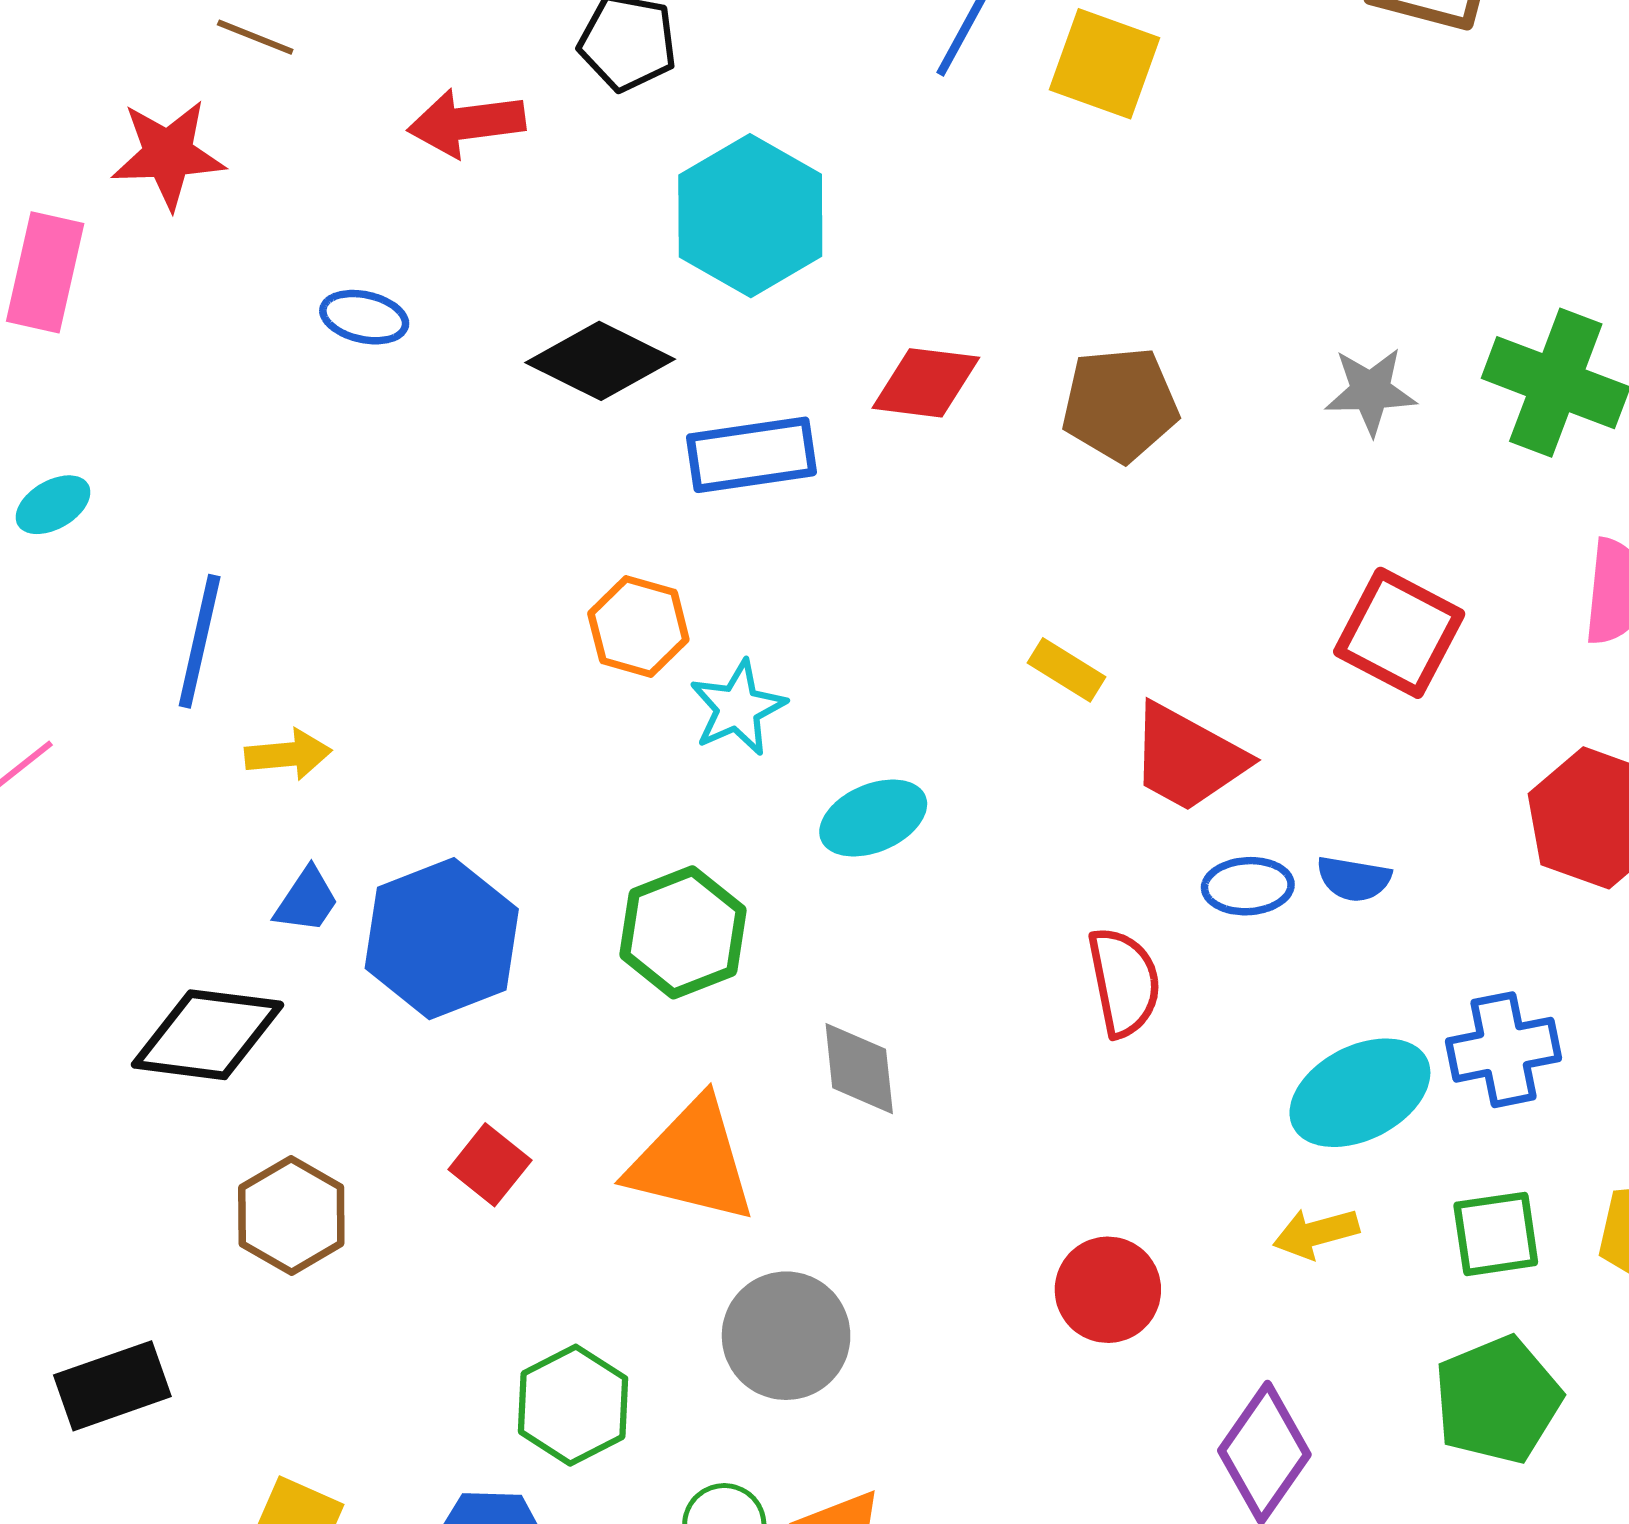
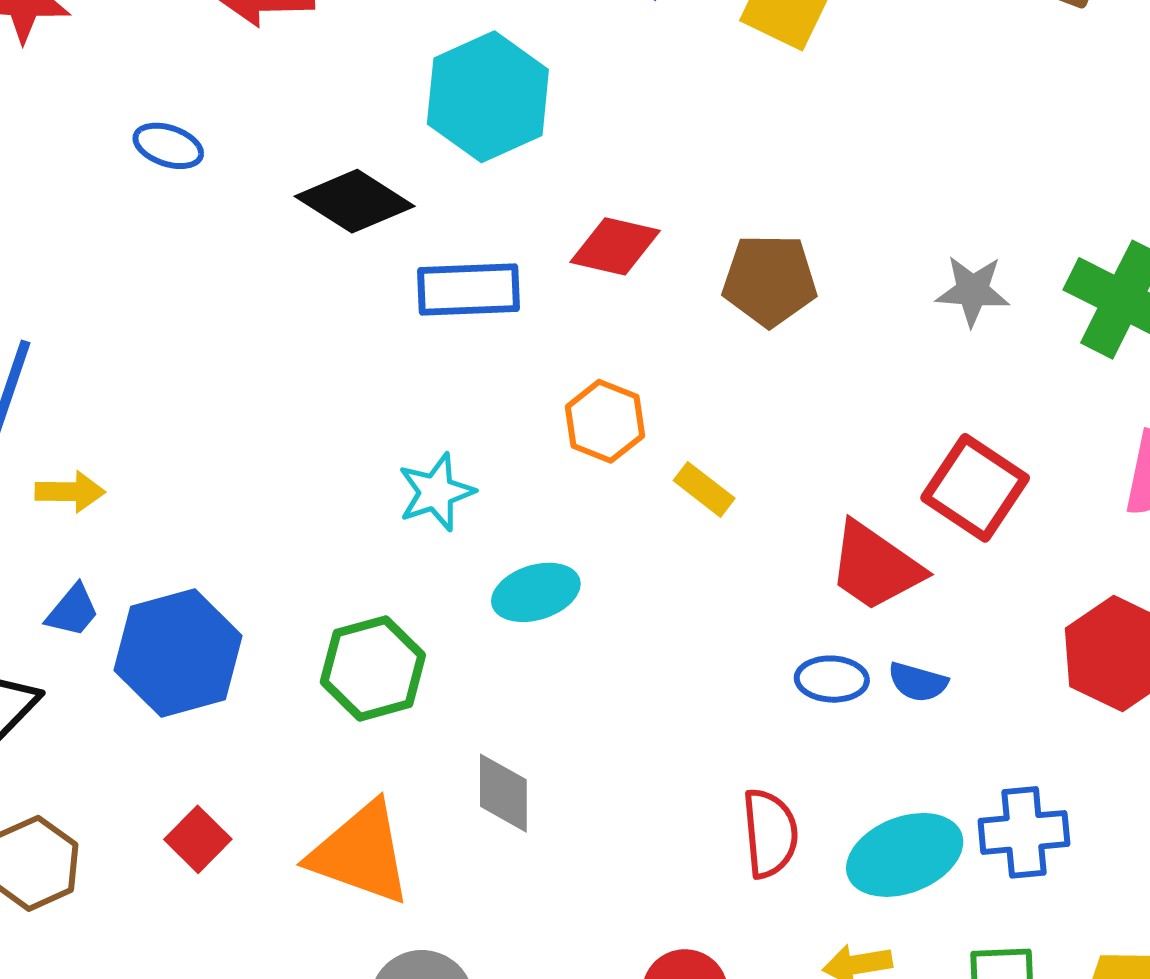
orange hexagon: (638, 626) -> (605, 421), moved
red trapezoid: (1188, 758) -> (875, 567), moved
red semicircle: (1124, 982) -> (770, 833), moved

